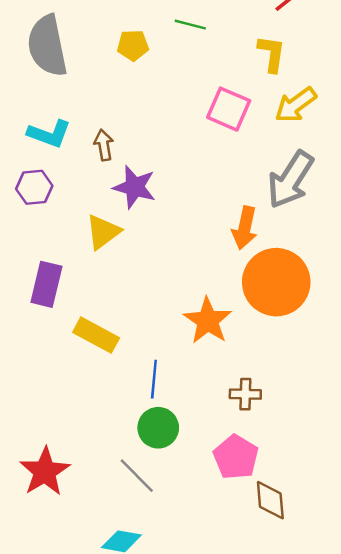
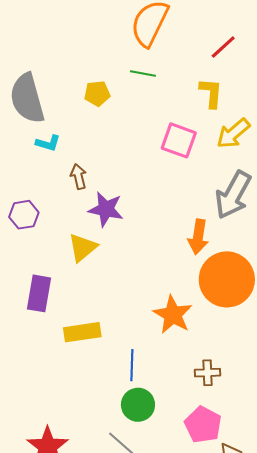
cyan L-shape: (49, 134) -> (48, 143), moved, size x0.7
yellow rectangle: (96, 335) -> (82, 332), turned -33

